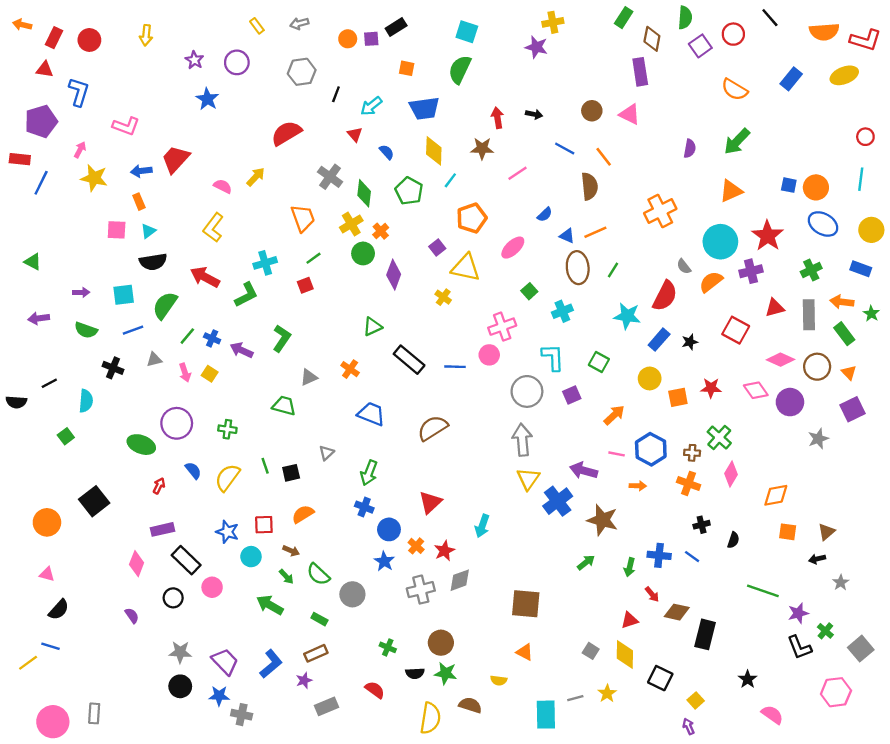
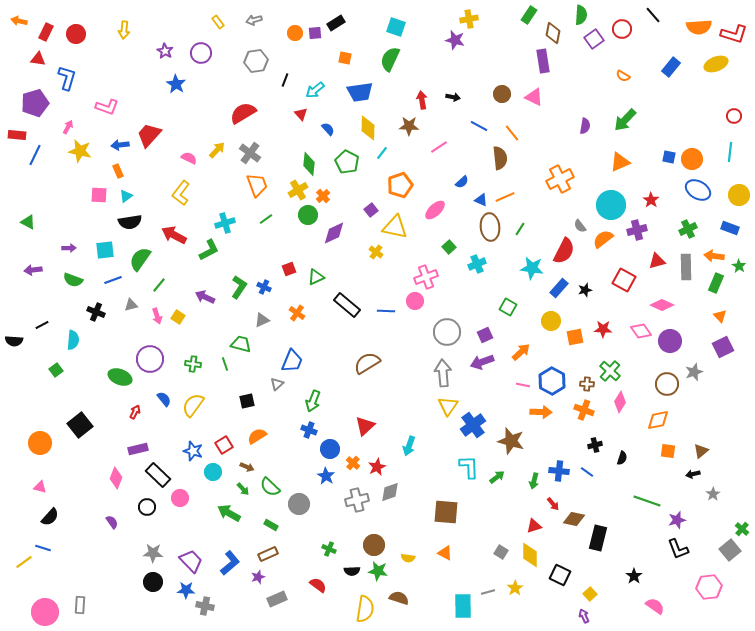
orange semicircle: (735, 90) -> (623, 76), size x0.6
gray cross: (330, 177) -> (250, 153), moved
red star: (768, 236) -> (651, 200), size x0.6
purple diamond: (394, 275) -> (334, 233), turned 45
red square: (305, 285) -> (289, 269), moved
green rectangle: (844, 334) -> (716, 283), turned 60
blue cross: (212, 338) -> (264, 287), moved
cyan L-shape: (553, 357) -> (469, 467), moved
brown circle: (817, 367) -> (667, 384), moved
blue trapezoid: (371, 414) -> (292, 361), moved, turned 90
green line: (265, 466) -> (225, 364), moved
purple arrow: (584, 470) -> (482, 362), moved, turned -35
orange arrow: (638, 486) -> (541, 412), size x1.5
red square: (264, 525) -> (224, 445), turned -30
green cross: (825, 631) -> (742, 529), moved
yellow semicircle: (499, 680) -> (408, 558), moved

